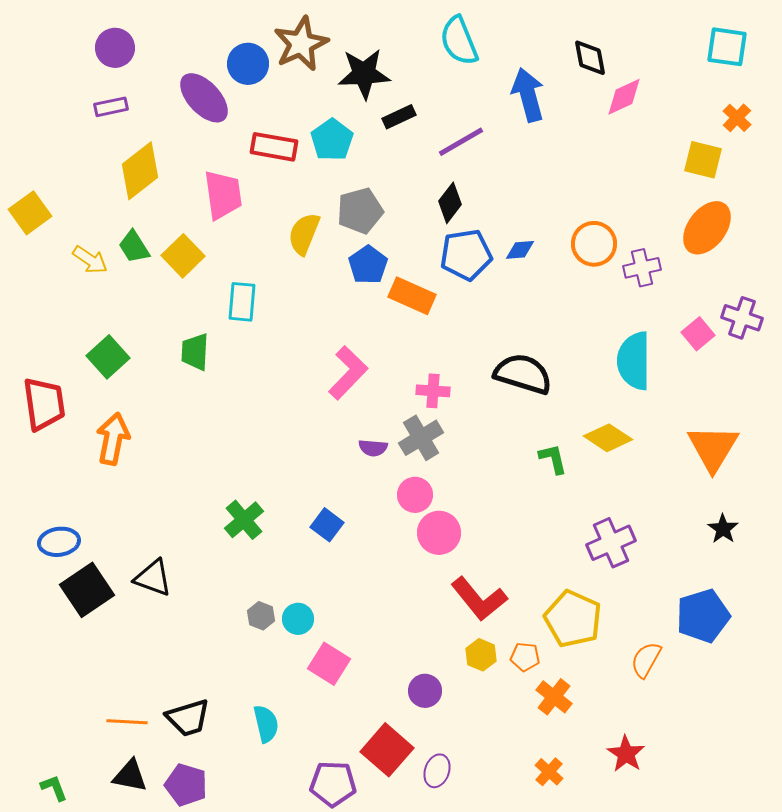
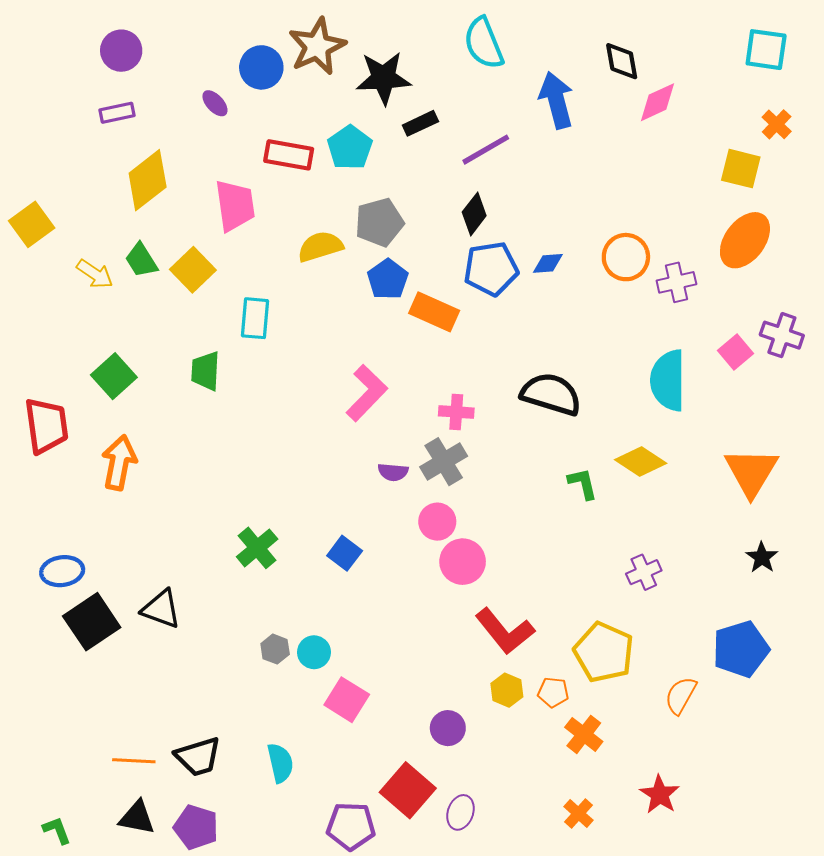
purple ellipse: (204, 98) -> (215, 103), size x0.5
yellow semicircle: (304, 234) -> (320, 247), turned 51
purple cross: (611, 543) -> (644, 572), size x0.7

